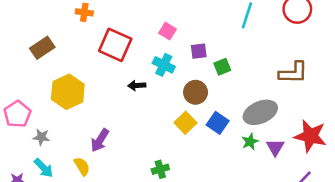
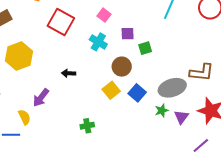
brown L-shape: (293, 73) -> (202, 72), moved
black arrow: (137, 85) -> (69, 73), moved

